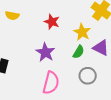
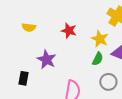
purple star: (45, 52) -> (47, 59), moved

